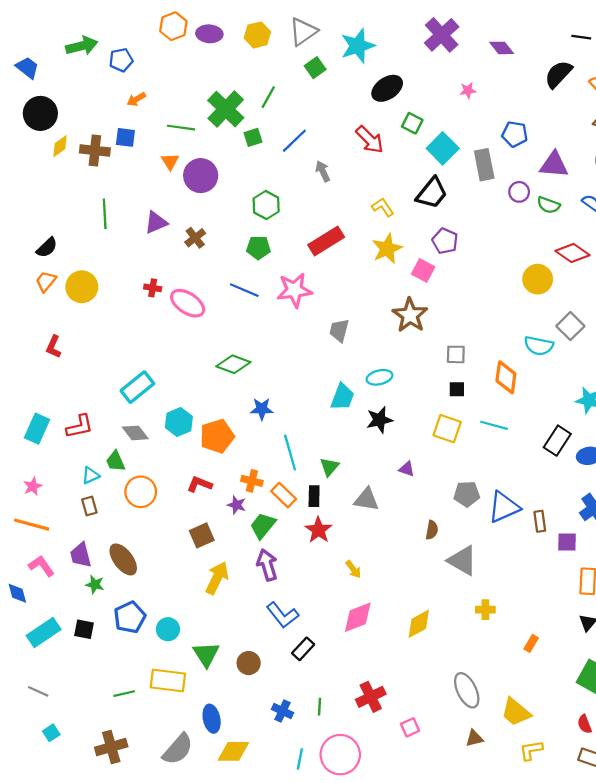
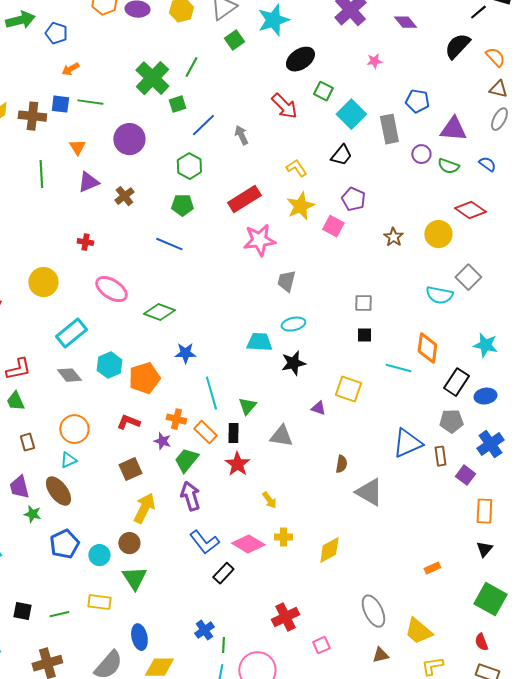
black line: (581, 37) -> (478, 12), turned -48
blue pentagon: (121, 60) -> (56, 33), turned 30
green line: (181, 128) -> (90, 102), moved
blue line: (294, 141) -> (203, 125), moved
orange triangle: (170, 161) -> (77, 147), moved
black trapezoid: (432, 193) -> (341, 155), size x0.7
yellow circle: (82, 287) -> (43, 282), moved
pink star: (294, 290) -> (259, 240), moved
pink ellipse: (188, 303) -> (111, 289), moved
brown star: (410, 315) -> (393, 237), moved, size x0.6
gray trapezoid: (339, 330) -> (286, 281), moved
orange diamond: (506, 377) -> (427, 348), moved
cyan trapezoid: (342, 397) -> (259, 342), turned -108
yellow square: (447, 429) -> (348, 389), moved
green trapezoid: (116, 461) -> (15, 401), moved
cyan triangle: (91, 475) -> (68, 460), moved
gray pentagon: (467, 494) -> (451, 421), moved
purple square: (567, 542) -> (465, 475), turned 36
yellow cross: (485, 610) -> (283, 537), moved
pink diamond: (358, 617) -> (248, 544), moved, turned 52
black square: (84, 629) -> (22, 611), moved
orange rectangle: (531, 643) -> (432, 568), turned 35
brown circle: (249, 663) -> (129, 543), moved
yellow rectangle: (168, 680) -> (99, 602), size x0.7
green line: (320, 707) -> (223, 645), moved
blue cross: (282, 711) -> (204, 630), turned 30

